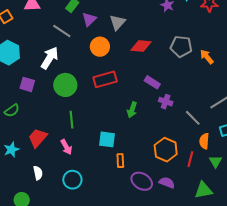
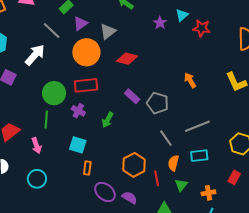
gray pentagon: (181, 46) -> (158, 103), moved
orange circle: (100, 47) -> (86, 52), size x1.4
green circle: (65, 85) -> (54, 93), moved
purple cross: (166, 102) -> (78, 111), moved
red line: (190, 159) -> (157, 178), turned -35

